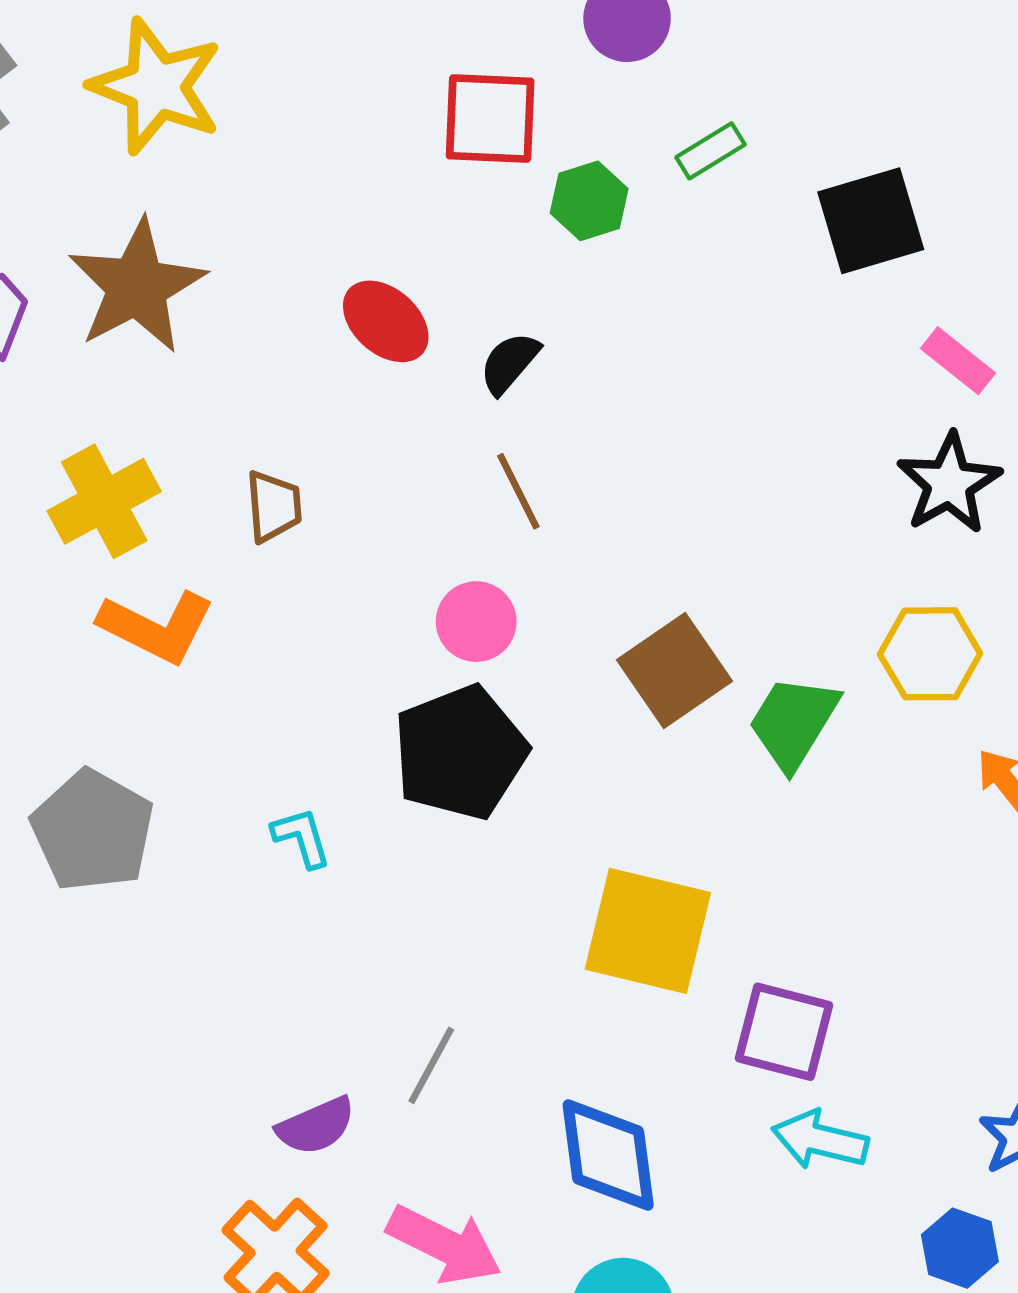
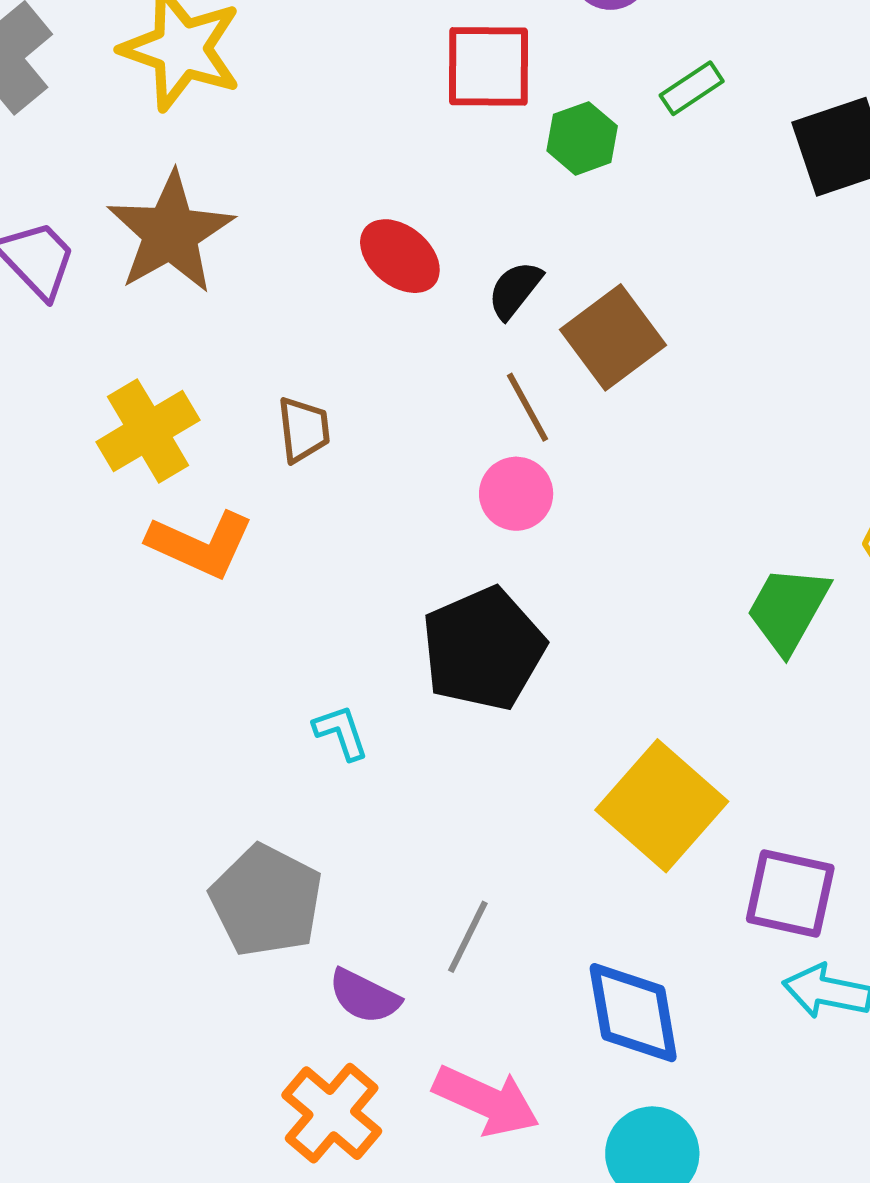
pink circle: (476, 622) -> (516, 494), moved
brown square: (675, 671) -> (613, 337), moved
gray pentagon: (93, 831) -> (266, 901), moved
yellow square: (648, 931) -> (662, 806), turned 30
purple semicircle: (316, 1126) -> (364, 996), turned 52

